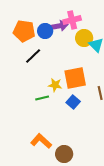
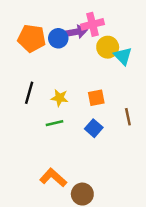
black line: (33, 56) -> (29, 93), moved, turned -30
orange square: (75, 78) -> (96, 98), size x0.6
yellow star: (55, 85) -> (60, 98), moved

